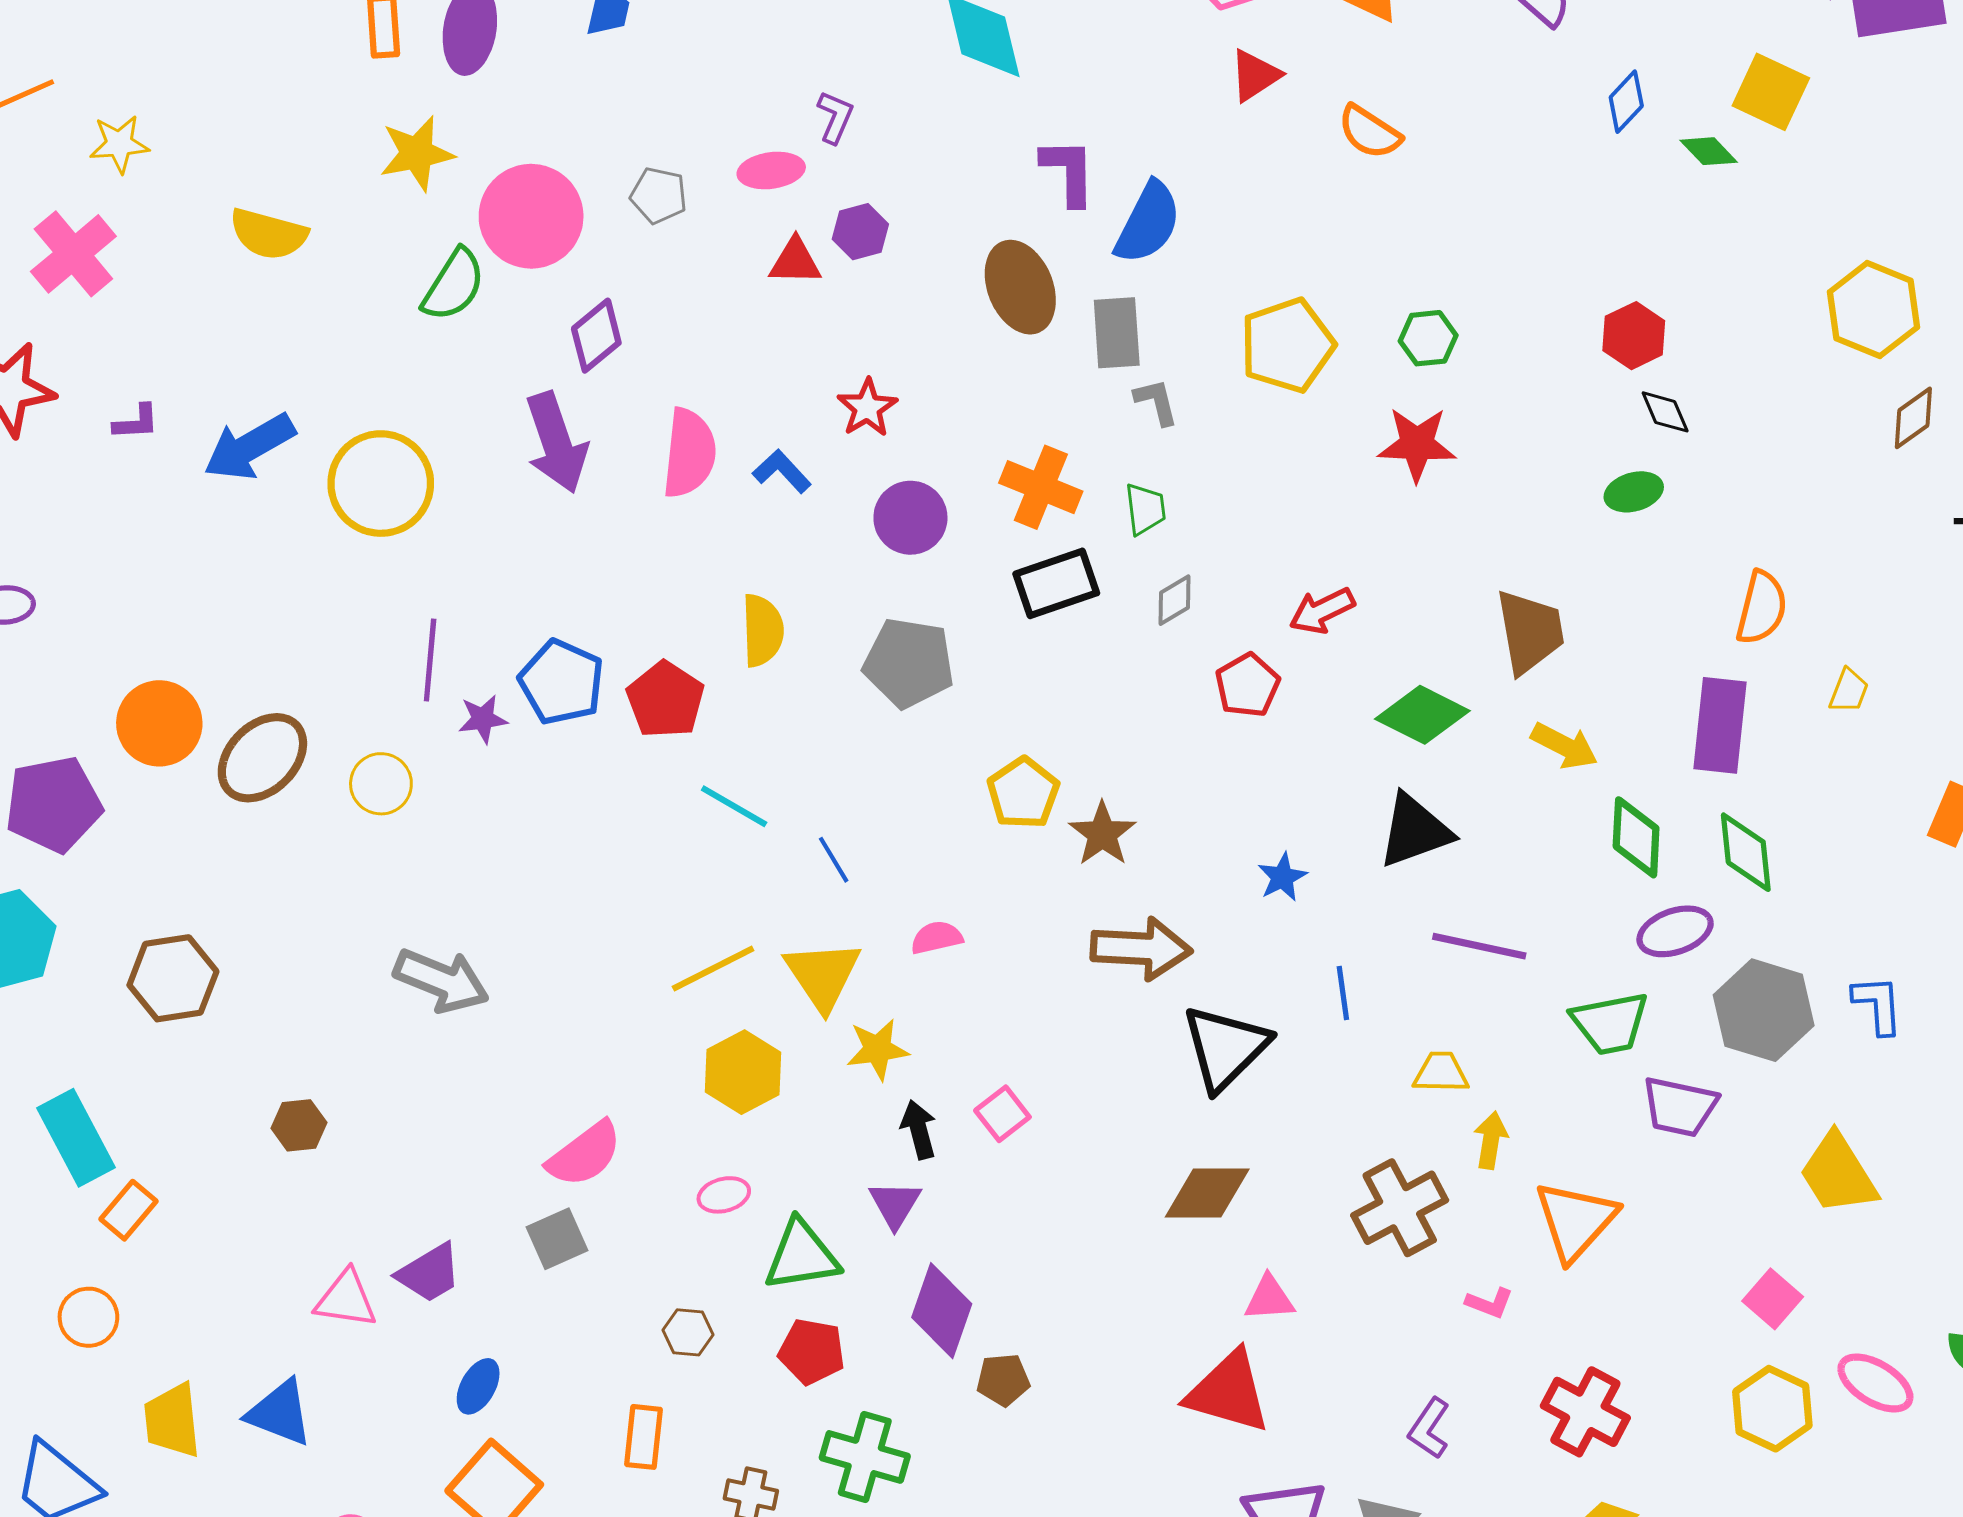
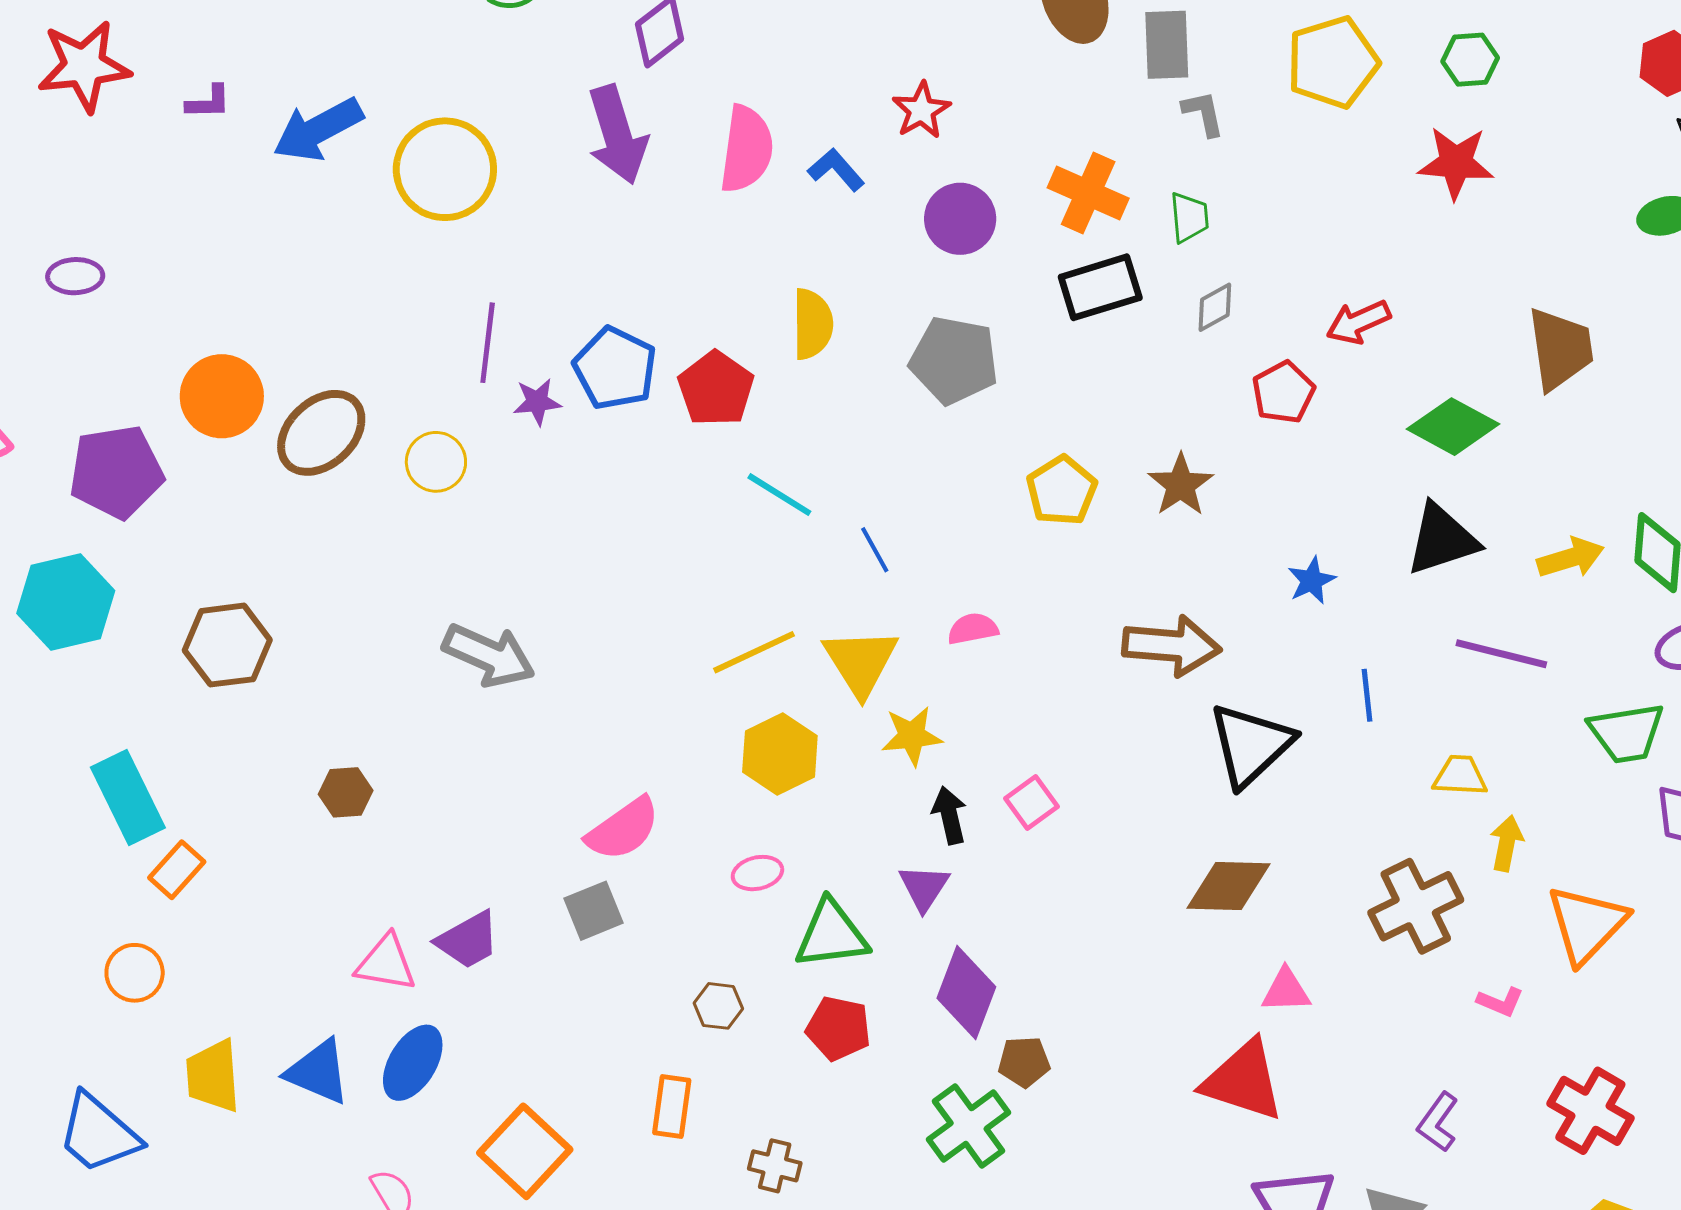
yellow arrow: (1564, 746) -> (1571, 558), moved, turned -46
brown star: (1102, 834) -> (1181, 485), moved
blue ellipse: (478, 1386) -> (413, 1063), moved, size x1.4
green cross: (865, 1457) -> (969, 1126), moved, turned 36

